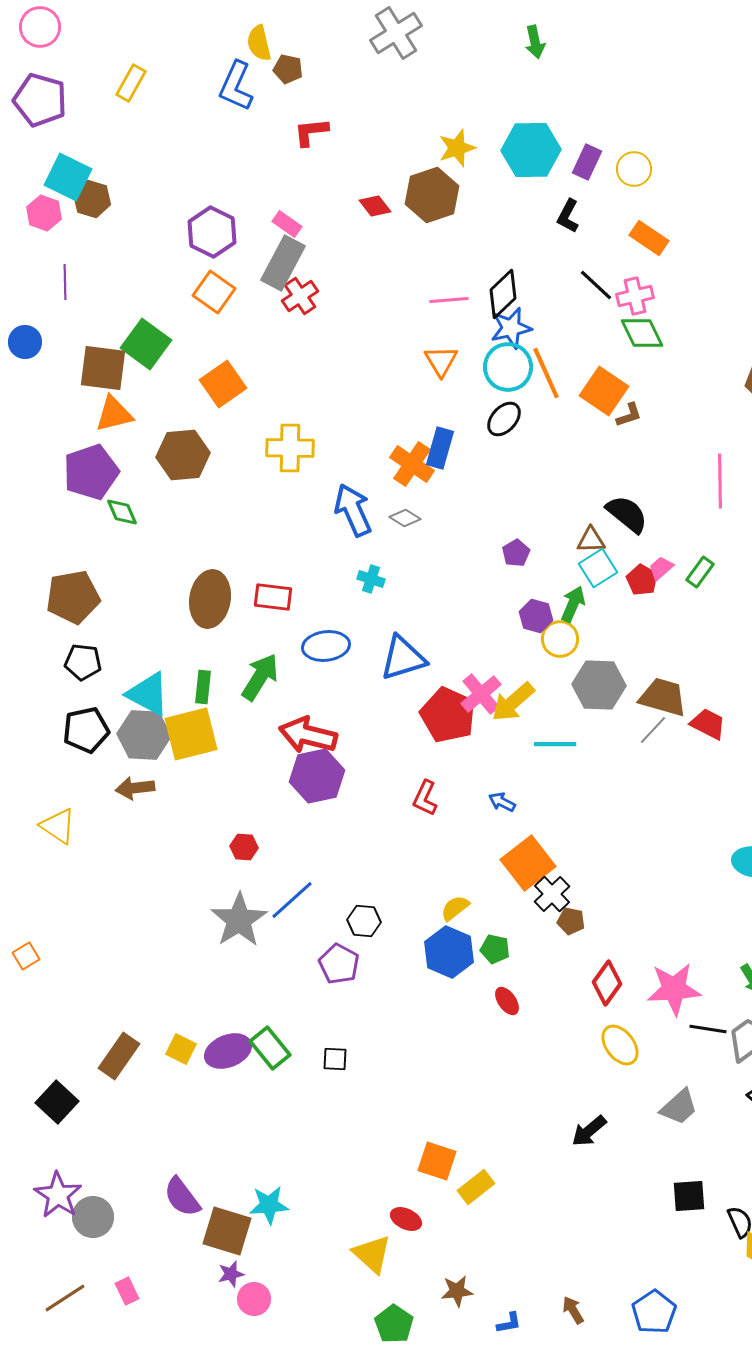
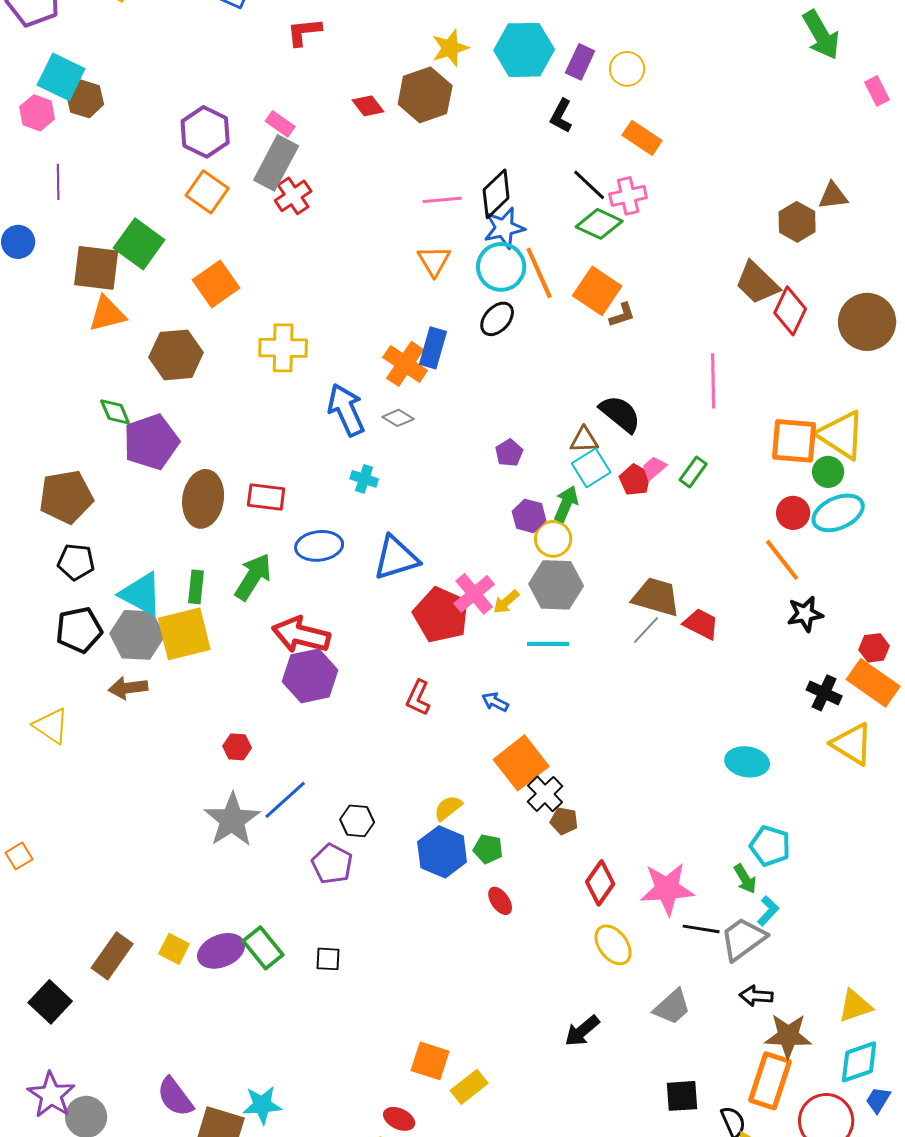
green diamond: (642, 333) -> (599, 224), moved, turned -39
purple pentagon: (91, 472) -> (151, 442), moved
gray hexagon: (599, 685) -> (556, 585), moved
yellow arrow: (513, 702) -> (506, 602), size x0.6

